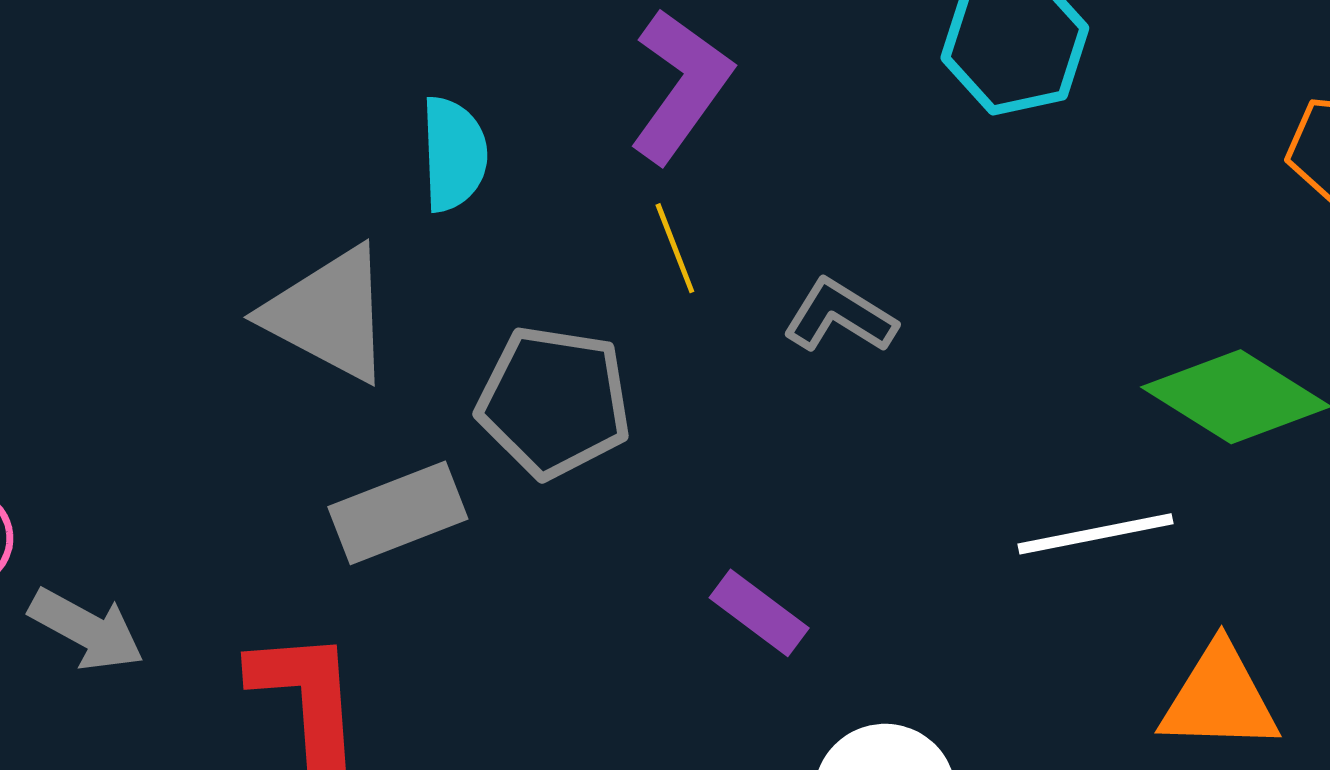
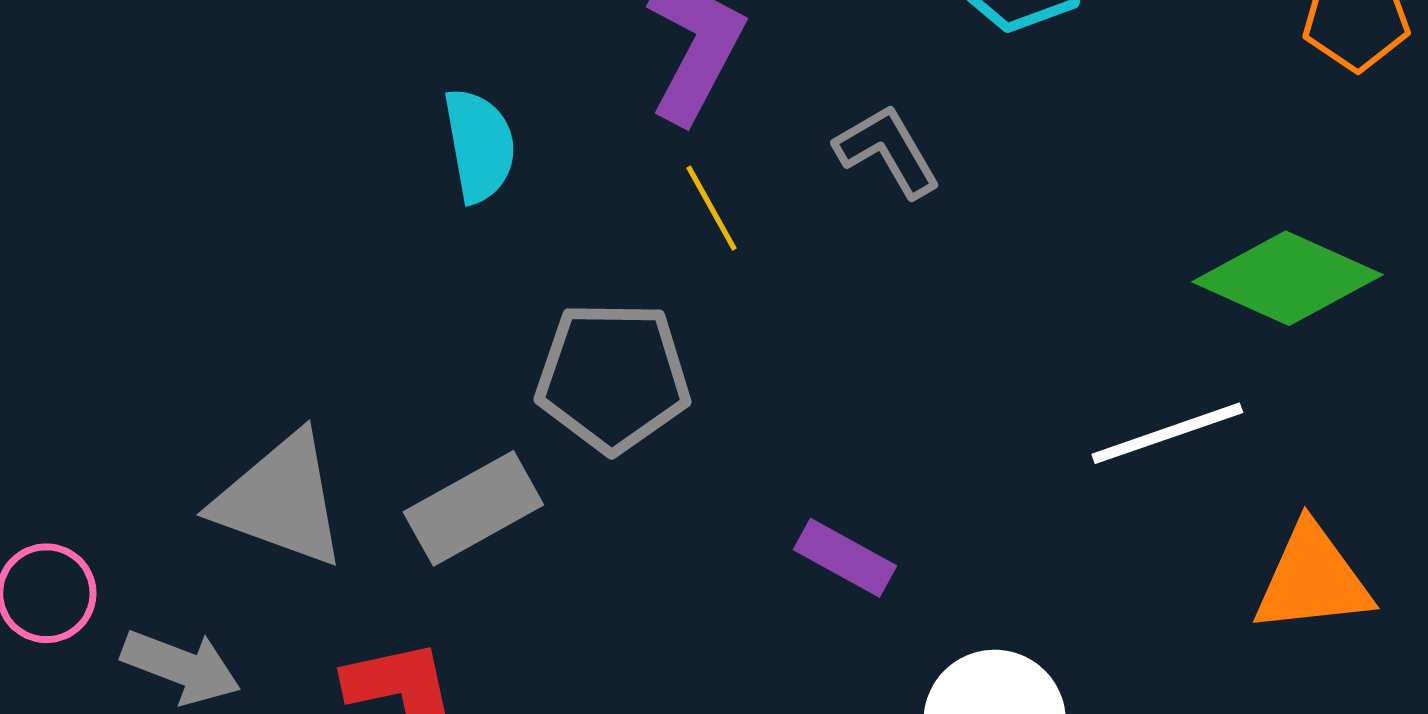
gray triangle: (329, 314) -> (281, 500), moved
gray L-shape: (840, 316) -> (887, 151), moved, turned 36

